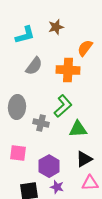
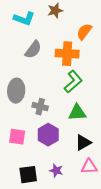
cyan L-shape: (25, 35) -> (24, 19), turned 35
green L-shape: (63, 106) -> (73, 82), moved
purple hexagon: (49, 166) -> (48, 135), moved

